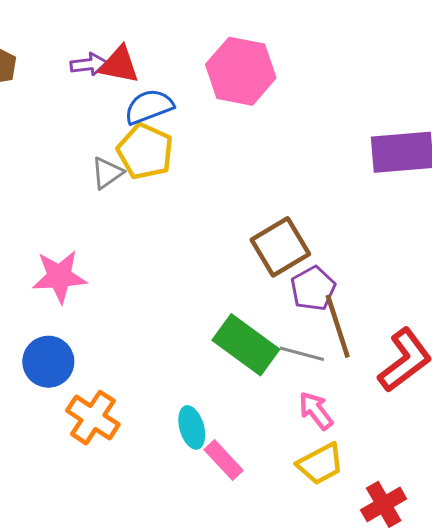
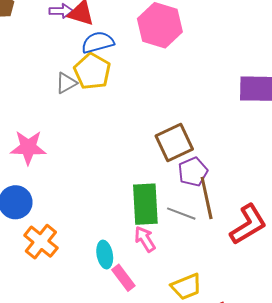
green rectangle: (246, 345) -> (145, 204), turned 45
pink arrow: (316, 411) -> (145, 239), moved

